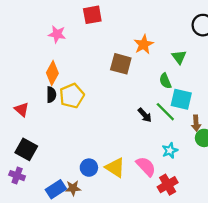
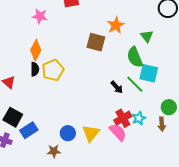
green semicircle: (165, 81) -> (135, 57), size x1.5
brown arrow: (196, 123) -> (162, 124), moved
yellow triangle: (115, 168) -> (91, 133), turned 36
red cross: (168, 185) -> (123, 118), moved
blue rectangle: (56, 189) -> (29, 130), moved

